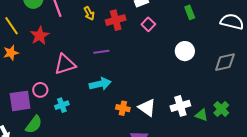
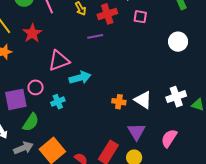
pink square: (148, 24) -> (140, 17), turned -32
purple line: (101, 52) -> (95, 36), moved
cyan arrow: (100, 84) -> (80, 78), moved

